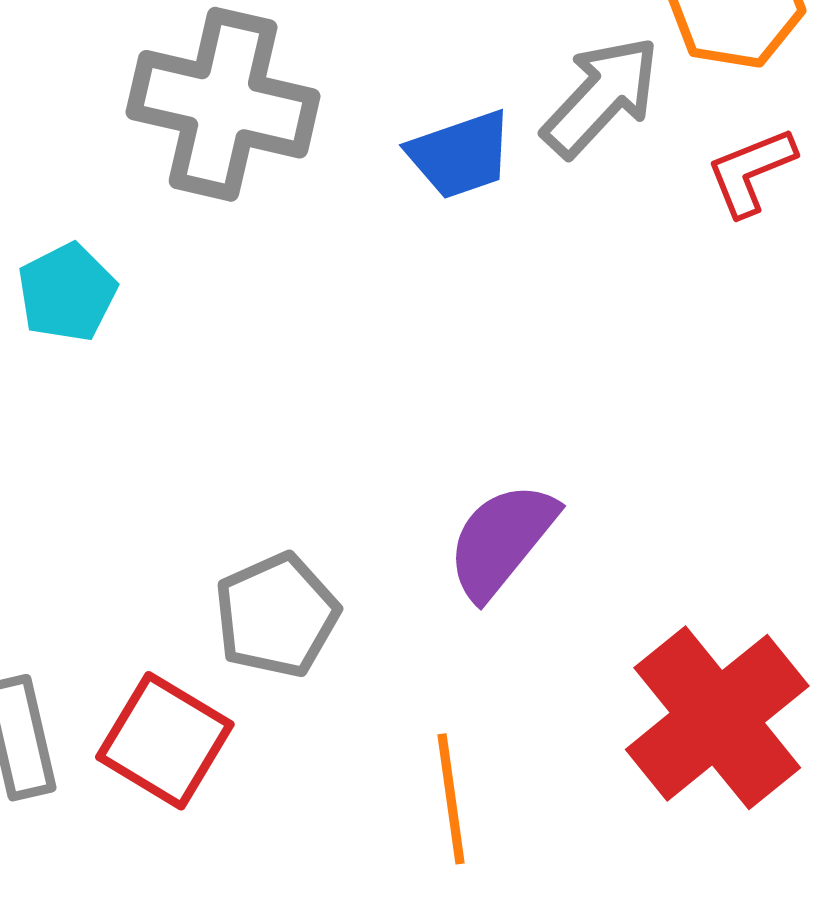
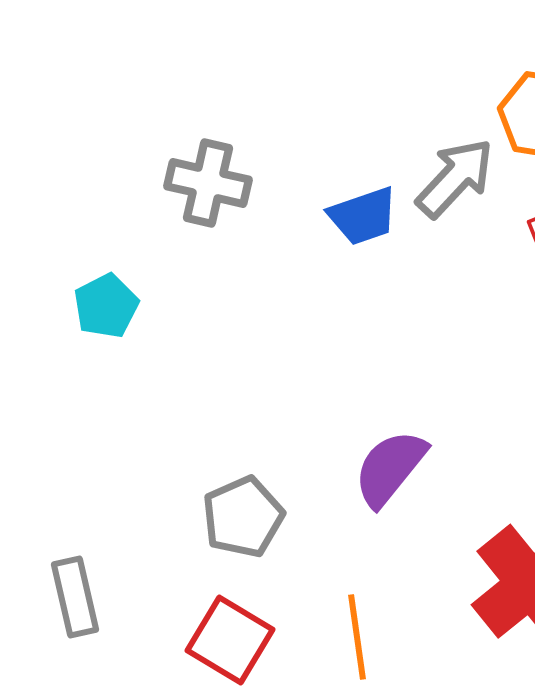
gray cross: (223, 104) -> (208, 183), size x0.7
red square: (165, 741) -> (230, 640), moved

